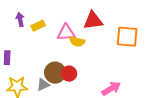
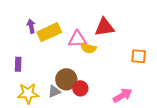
yellow rectangle: (38, 26) -> (49, 32), size x1.6
orange square: (127, 37) -> (139, 56), moved, size x0.7
red circle: (69, 74) -> (80, 88), moved

